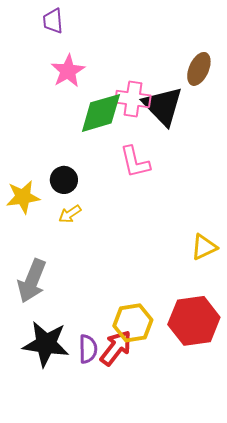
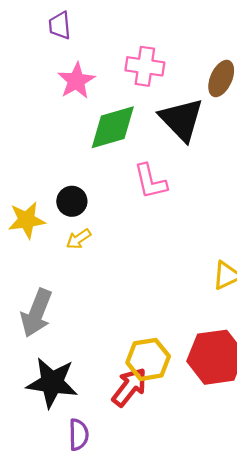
pink cross: (133, 99) -> (145, 66), moved
purple semicircle: (88, 349) -> (79, 435), moved

